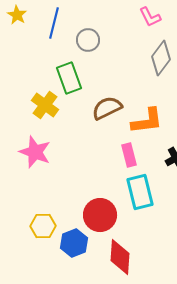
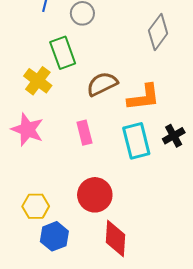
pink rectangle: (129, 155) -> (84, 133), moved
cyan rectangle: (140, 192) -> (136, 141), moved
blue hexagon: (74, 243) -> (54, 236), moved

